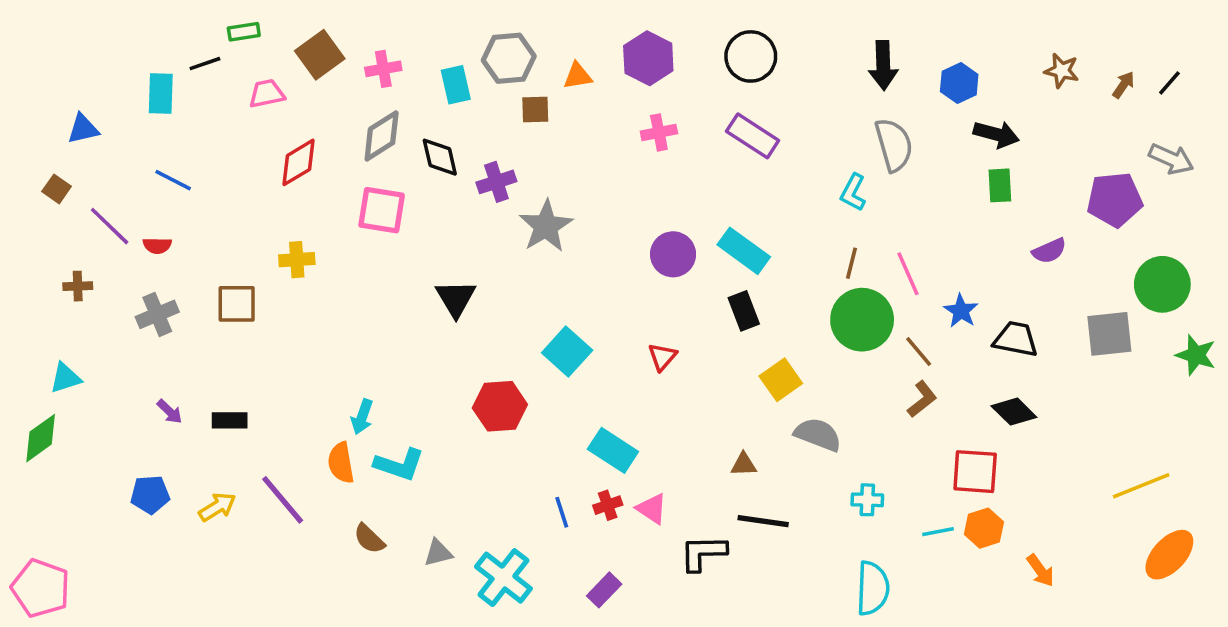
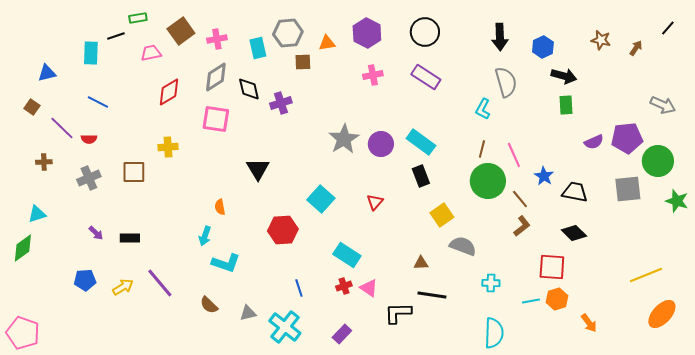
black line: (1169, 83) -> (668, 28), moved
gray arrow: (1171, 159) -> (663, 105), moved
purple pentagon: (1115, 200) -> (627, 138), moved
gray star: (546, 226) -> (344, 139), moved
orange semicircle: (341, 463) -> (220, 207), moved, size x0.7
blue line: (562, 512) -> (299, 288), moved

